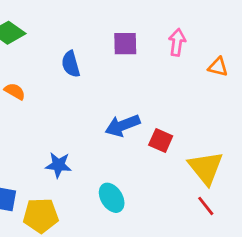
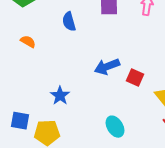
blue star: (58, 165) -> (60, 96), turned 30
cyan ellipse: (112, 198) -> (115, 127), moved

